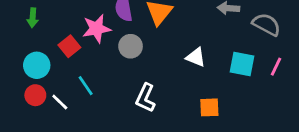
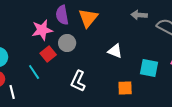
red square: (69, 46) -> (48, 54), moved
cyan square: (242, 64) -> (149, 68), moved
white line: (60, 102) -> (12, 92), moved, turned 32

